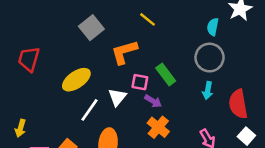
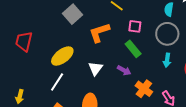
pink square: (140, 82) -> (135, 26), moved
white line: (89, 110) -> (57, 82), moved
orange cross: (158, 127) -> (144, 89), moved

